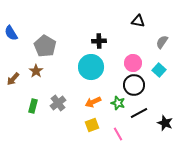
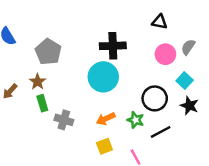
black cross: (99, 41) -> (113, 46), size x1.5
pink circle: (133, 63) -> (165, 54), moved
gray cross: (58, 103) -> (64, 120), turned -35
green rectangle: (33, 106) -> (42, 103), moved, turned -32
black star: (165, 123) -> (189, 106), moved

